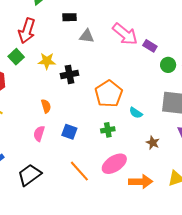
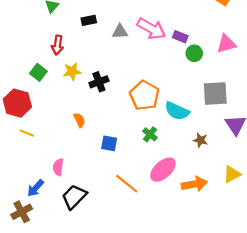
red arrow: (27, 31) -> (58, 45), moved, size x0.7
gray triangle: (87, 36) -> (120, 32), moved
green circle: (168, 65) -> (194, 53), moved
cyan semicircle: (136, 113) -> (177, 111), size x1.6
green cross: (108, 130) -> (150, 134), turned -32
pink semicircle: (39, 134) -> (58, 167), moved

